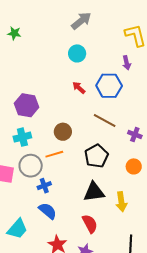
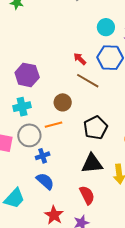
cyan circle: (77, 53) -> (106, 27), moved
brown line: (105, 120) -> (88, 81), moved

